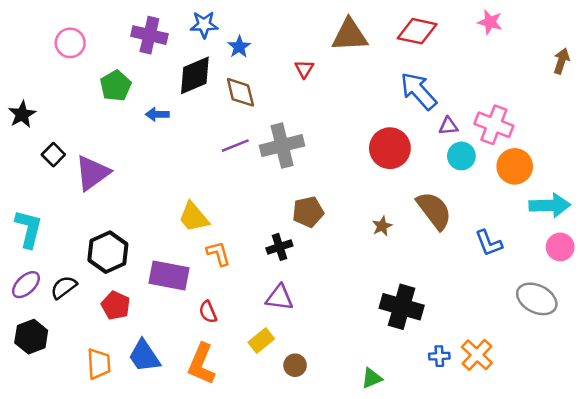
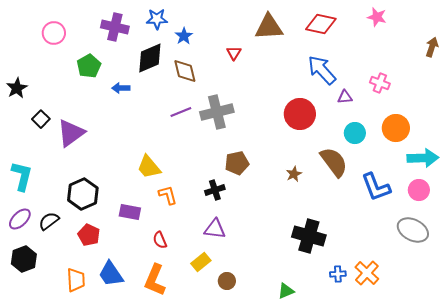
pink cross: (494, 125) -> (380, 83), moved, size x0.7
cyan circle: (461, 156) -> (355, 133), moved
blue L-shape: (489, 243) -> (376, 187), size x1.4
pink circle: (560, 247) -> (419, 190), moved
purple rectangle: (169, 276) -> (130, 212), size x0.7

